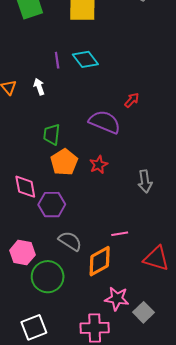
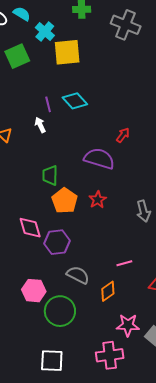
white arrow: (39, 87) -> (40, 125), moved
orange diamond: (100, 261) -> (108, 291), size x0.7
white square: (34, 327) -> (52, 361), turned 30

